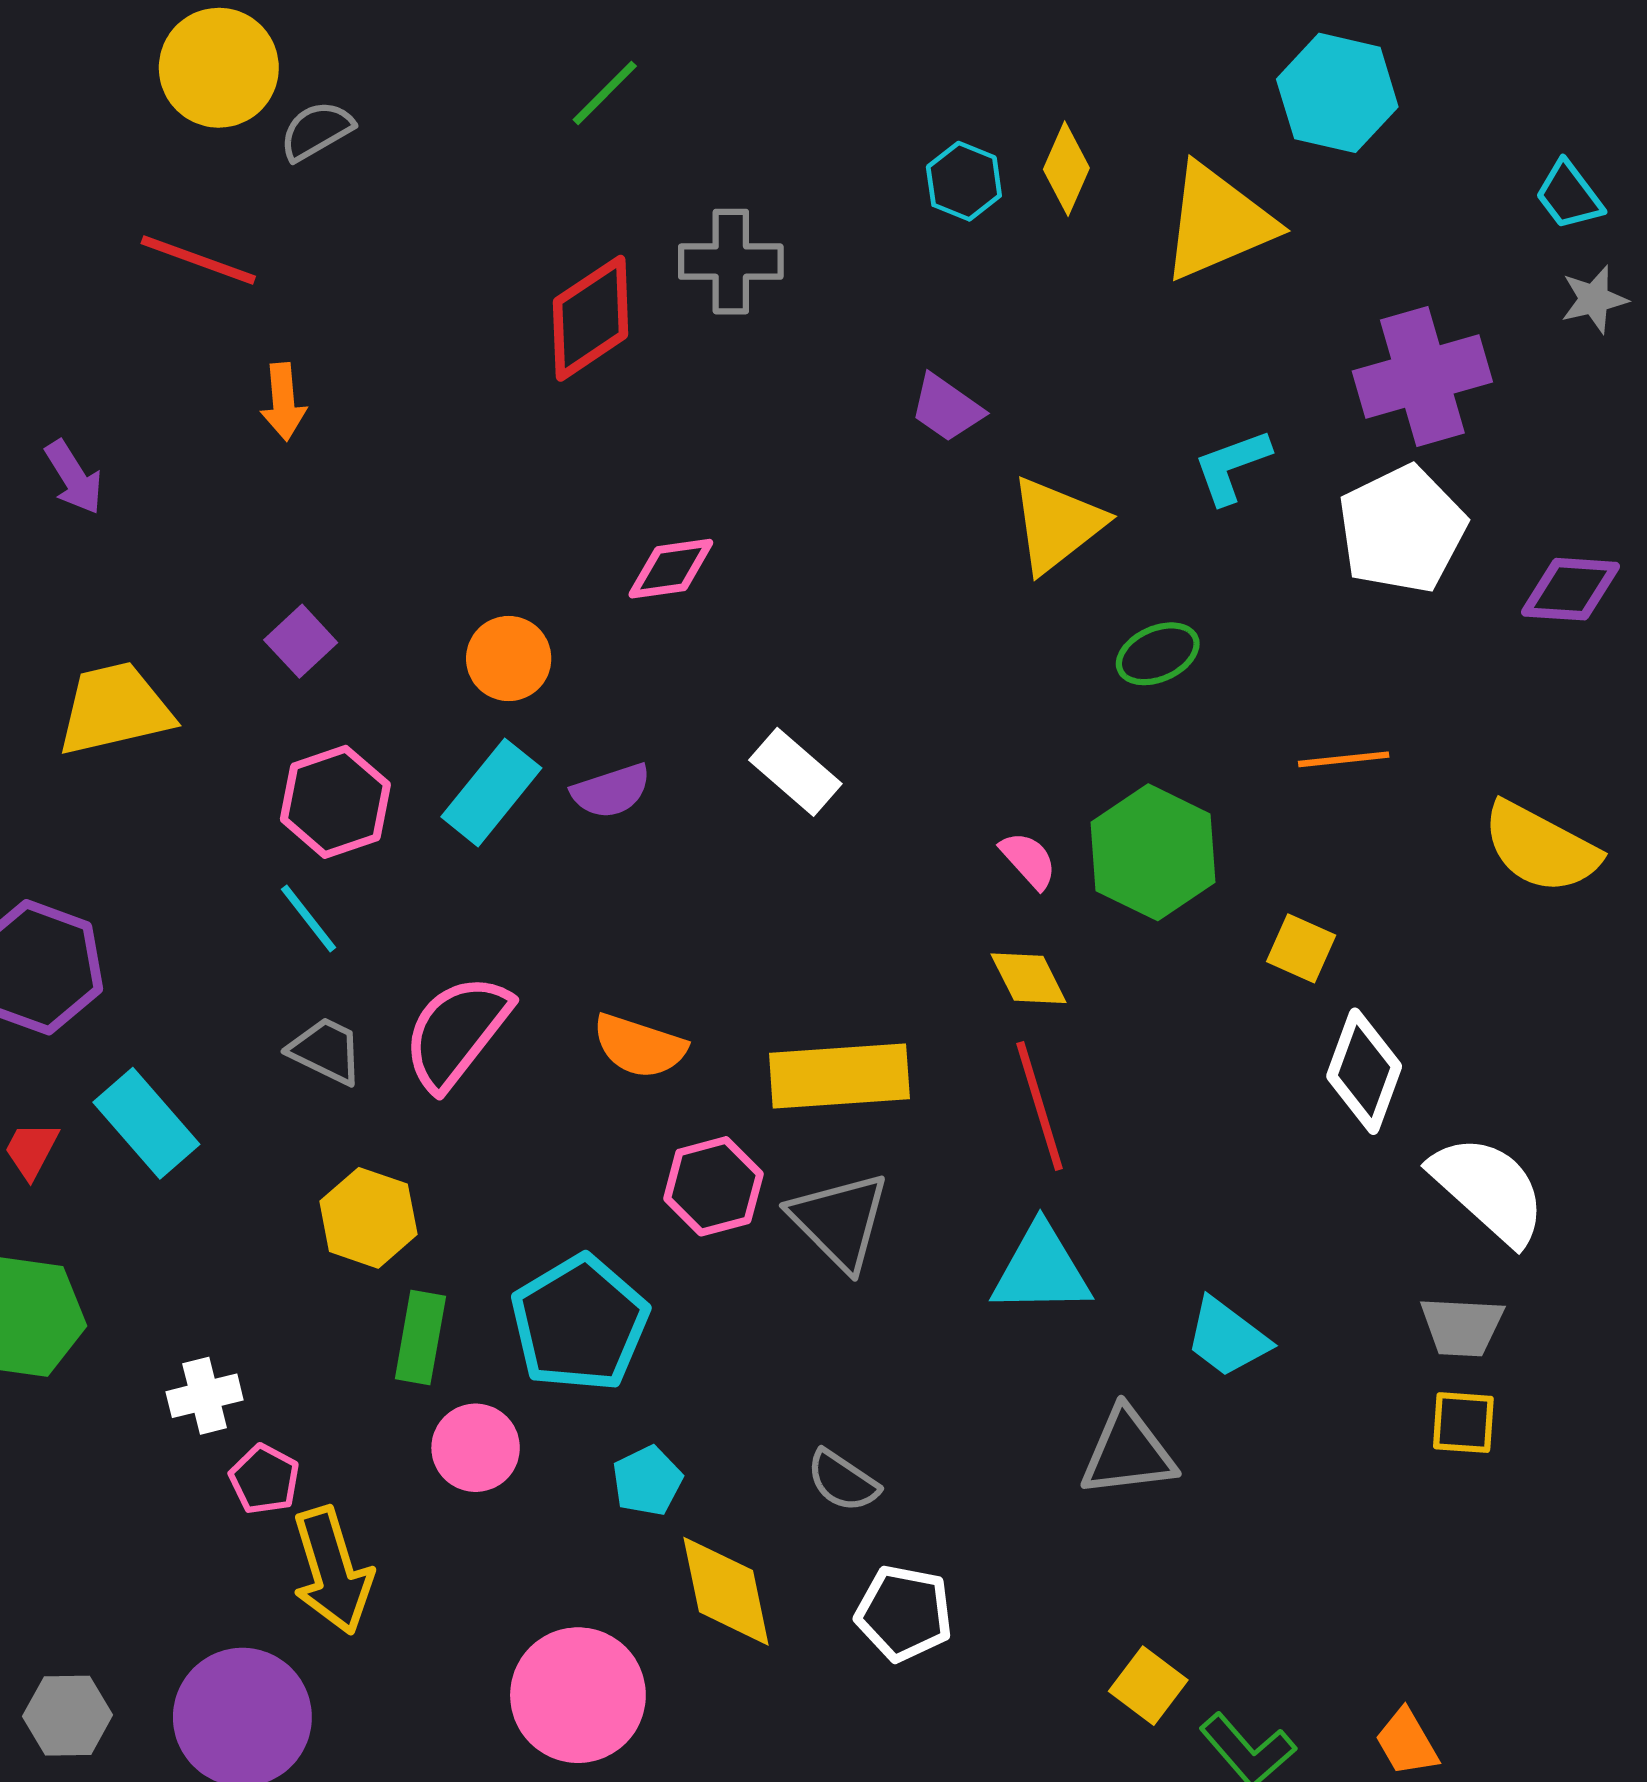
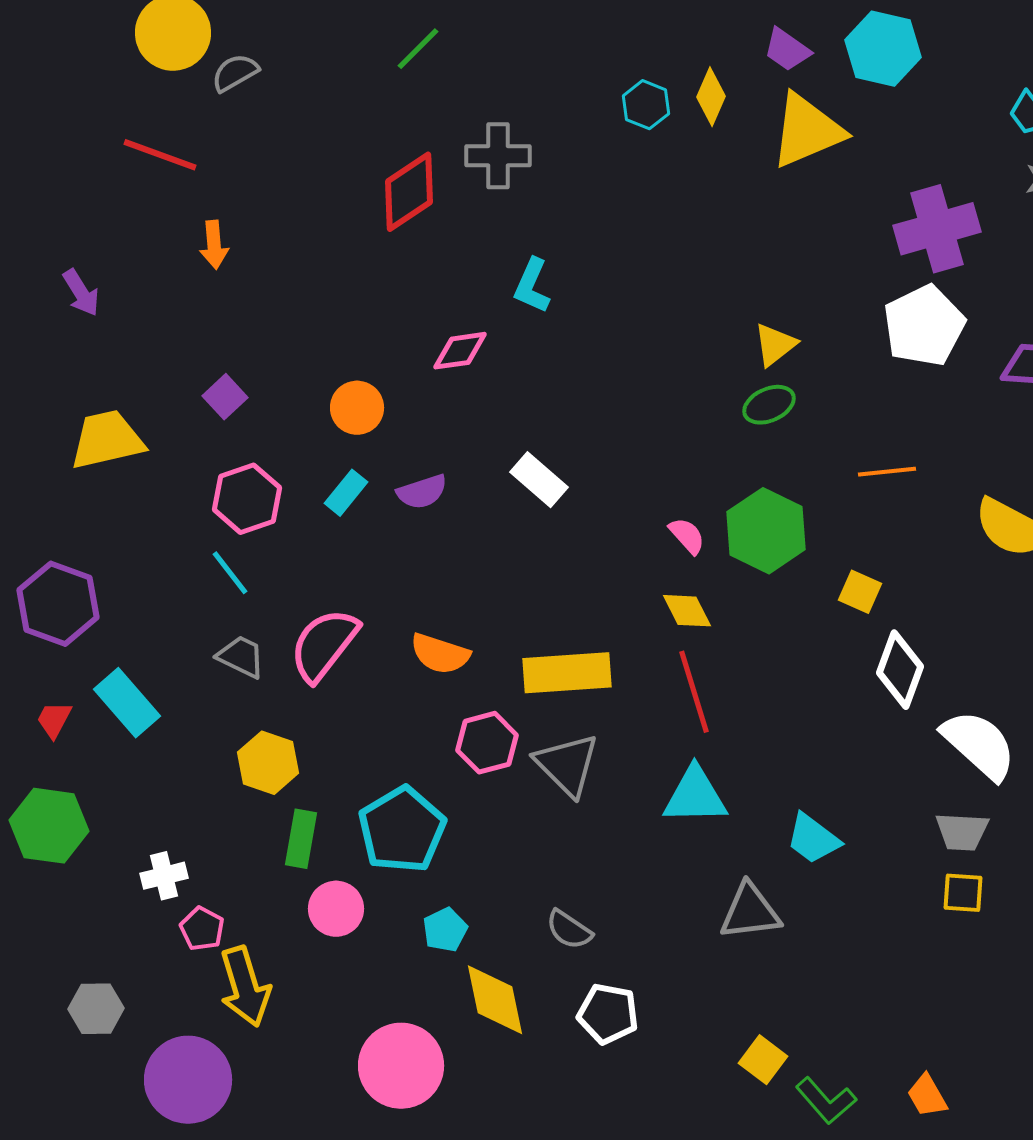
purple trapezoid: (947, 408) -> (787, 50), moved
cyan L-shape: (1232, 466) -> (532, 286), moved, turned -46
yellow triangle: (1057, 525) -> (775, 345), moved, size x0.7
cyan rectangle: (491, 792) -> (346, 493), size x0.7
gray hexagon: (68, 1716) -> (96, 1009), moved

